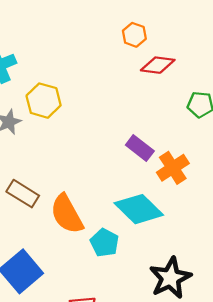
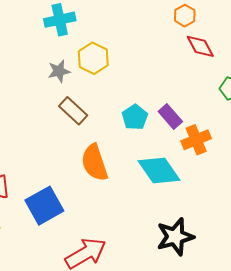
red diamond: (158, 65) -> (200, 46), turned 44
brown rectangle: (23, 194) -> (73, 111), moved
cyan pentagon: (105, 243) -> (135, 117), moved

